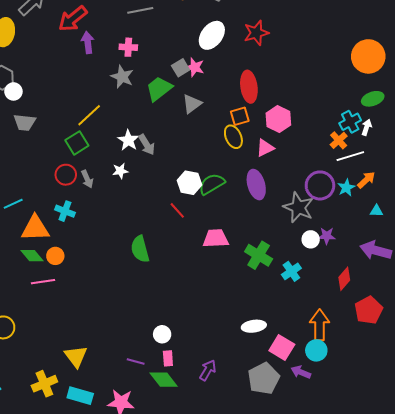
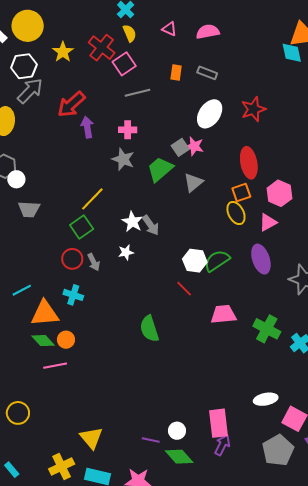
white circle: (162, 334) -> (177, 431), moved
pink rectangle: (168, 358) -> (219, 423), moved, size x1.8

